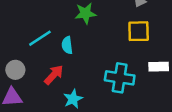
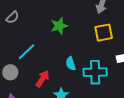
cyan semicircle: (67, 45) -> (71, 64), moved
gray circle: (15, 70) -> (10, 72), moved

